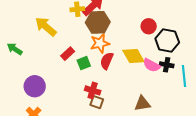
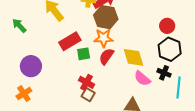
red circle: (149, 26) -> (167, 26), moved
red rectangle: (68, 54) -> (70, 41), size x1.5
pink semicircle: (152, 65) -> (142, 78), moved

